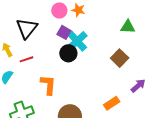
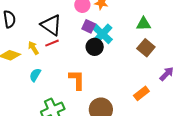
green triangle: (128, 27) -> (144, 24), moved
black triangle: (27, 28) -> (51, 25), turned -30
red line: (27, 59) -> (52, 43), moved

